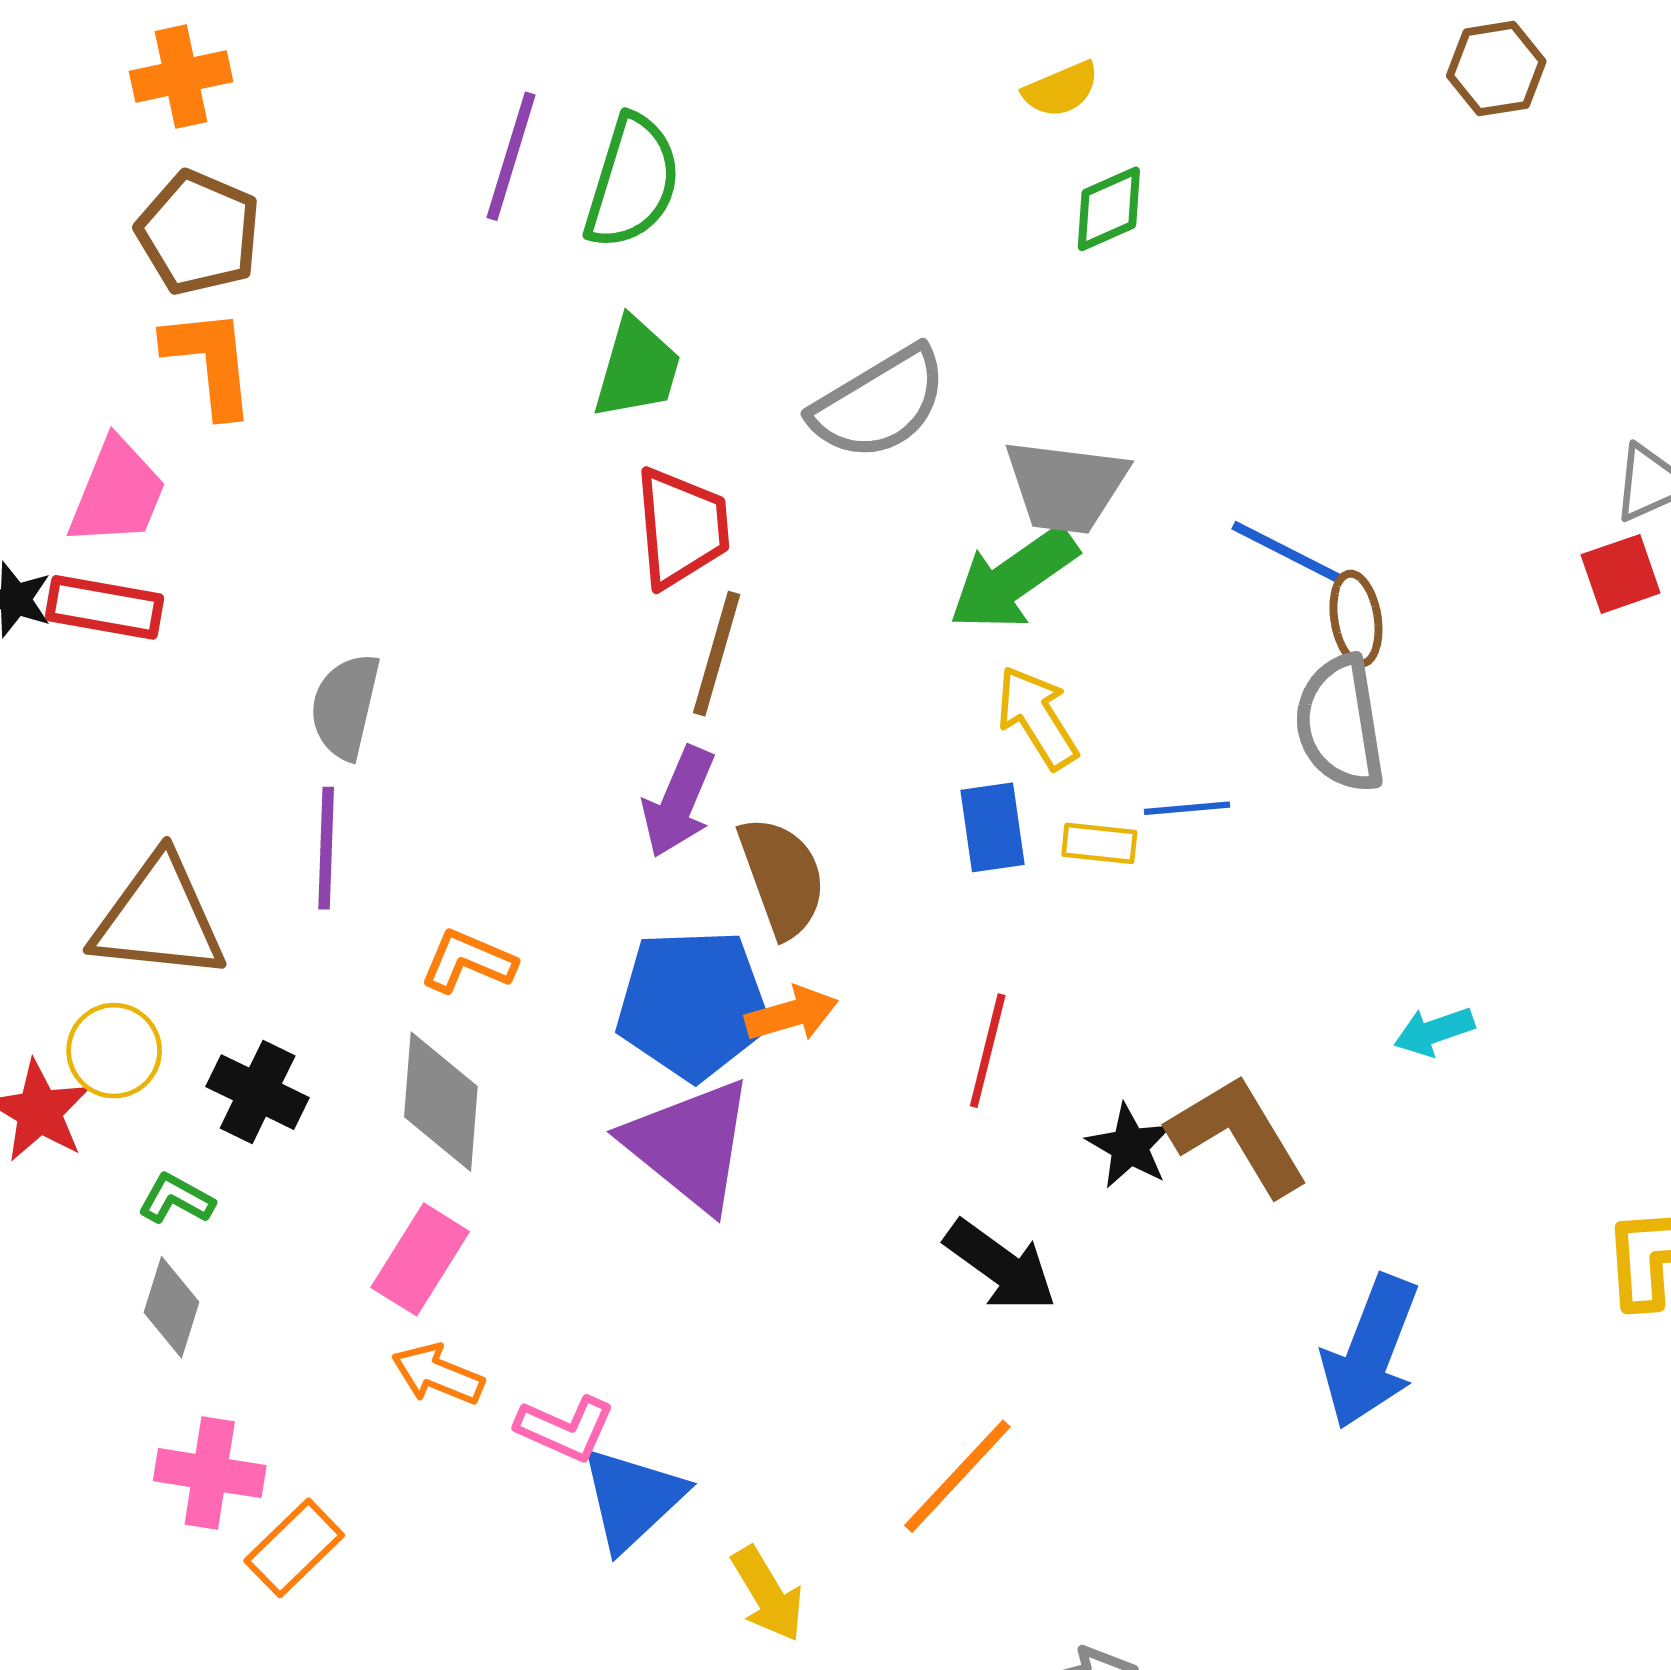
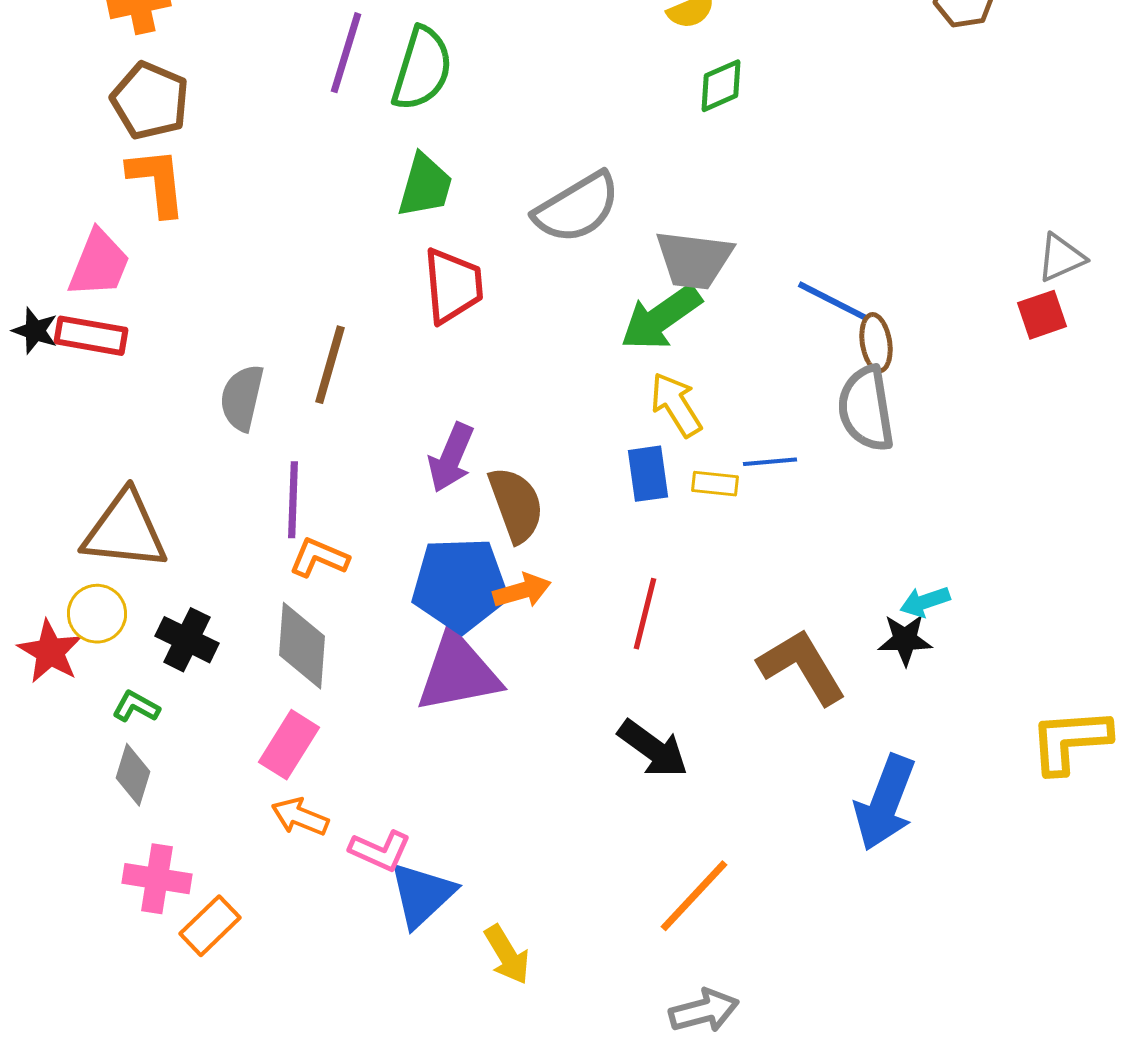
brown line: (717, 654) -> (330, 365), moved
purple line: (326, 848) -> (293, 500), moved
purple triangle: (690, 1145) -> (458, 673), turned -50
black star: (1130, 1146) -> (905, 640), moved, turned -30
orange line: (957, 1476) -> (694, 896), moved

